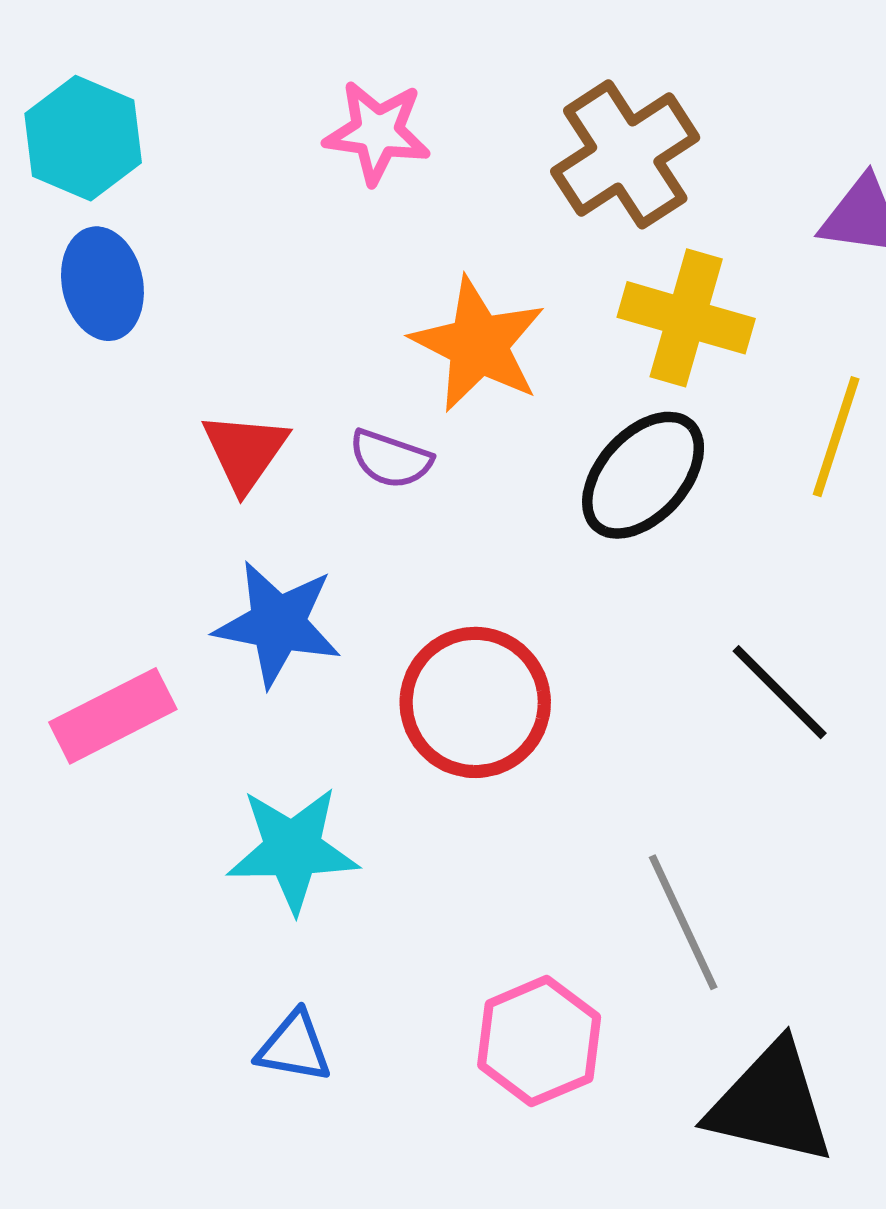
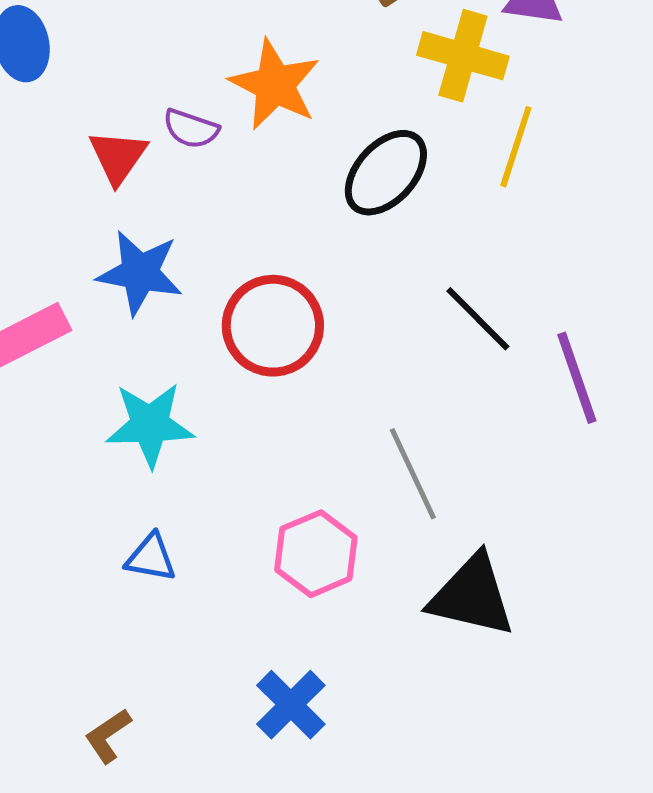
yellow cross: (686, 318) -> (463, 56), moved
purple semicircle: (391, 459) -> (191, 129), moved

